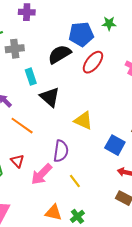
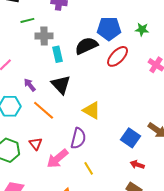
green star: (109, 23) -> (142, 29), moved
cyan rectangle: (31, 77) -> (57, 54), moved
black triangle: (50, 97) -> (61, 85), moved
yellow triangle: (83, 121) -> (92, 110), moved

